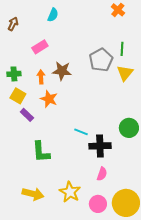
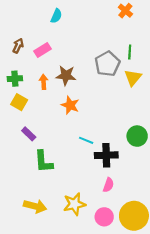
brown arrow: (13, 24) -> (18, 46), moved
orange star: (49, 99) -> (70, 105), moved
purple rectangle: (27, 115) -> (29, 134), moved
yellow star: (70, 192) -> (74, 204), turned 30

